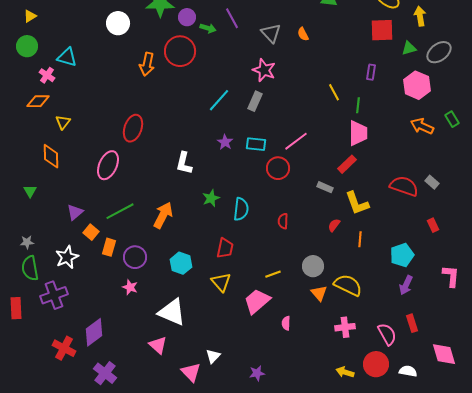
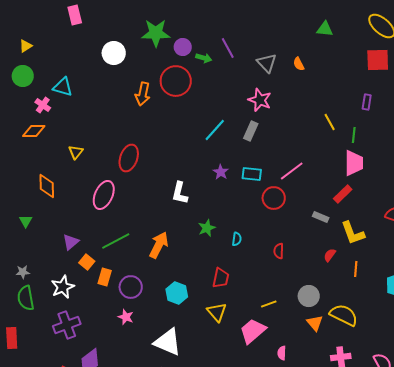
yellow triangle: (63, 122) -> (76, 152), moved
cyan semicircle: (241, 209) -> (237, 239), size x0.6
purple cross: (54, 295) -> (67, 325), moved

